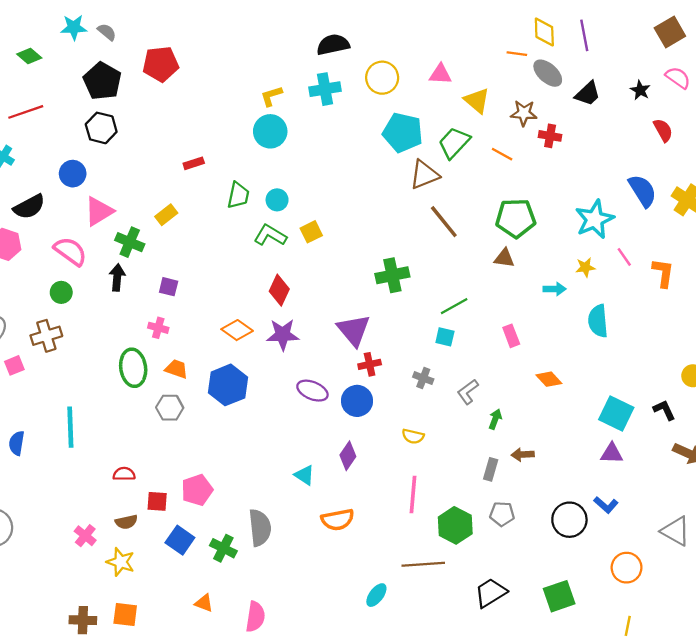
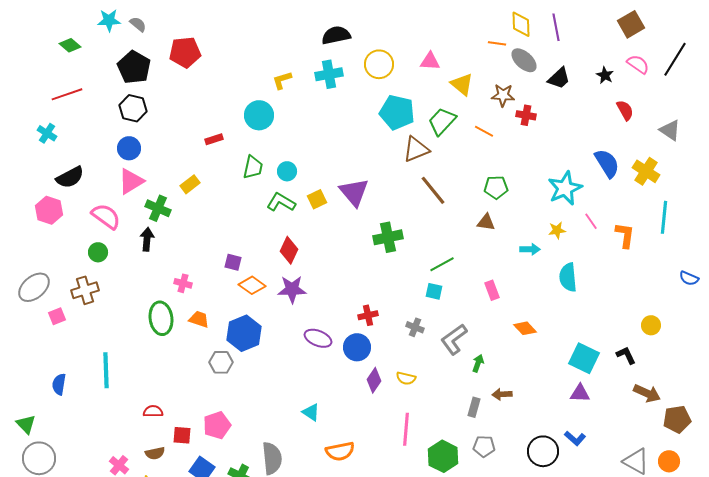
cyan circle: (270, 131) -> (259, 115), moved
blue circle: (73, 174) -> (129, 148), moved
green pentagon: (516, 218) -> (496, 187), size x0.7
purple square: (169, 287) -> (233, 262), moved
purple triangle: (354, 330) -> (354, 192), moved
gray L-shape: (468, 392) -> (454, 339), size x1.4
gray hexagon: (170, 408) -> (221, 362), moved
purple diamond: (348, 456) -> (374, 380), moved

